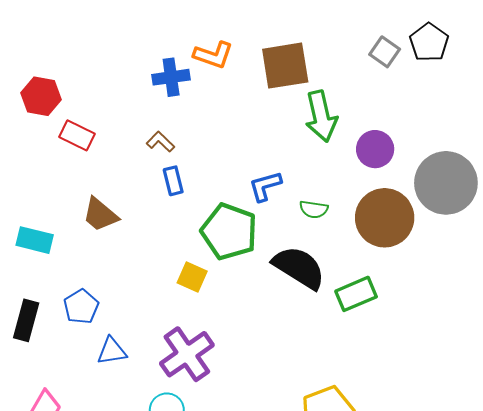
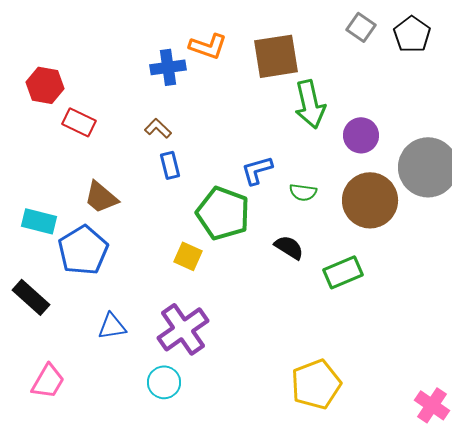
gray square: (385, 52) -> (361, 27), moved
black semicircle: (299, 268) -> (289, 247), size x0.6
blue pentagon: (81, 307) -> (83, 250), moved, size x1.5
black rectangle: (26, 320) -> (31, 297), turned -63

